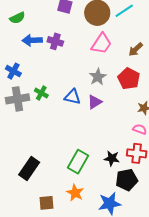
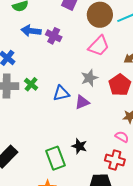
blue triangle: (72, 97) -> (61, 93), turned -36
black star: (112, 158) -> (79, 146), moved
green rectangle: (78, 162) -> (56, 158), turned -60

